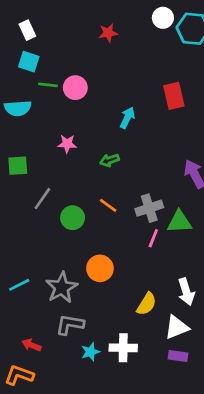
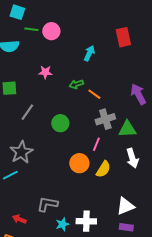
orange line: (108, 205) -> (94, 94), moved
green circle: (73, 218) -> (60, 123), moved
pink line: (153, 238) -> (96, 144), moved
orange circle: (100, 268) -> (79, 163), moved
gray star: (62, 288) -> (21, 152), moved
white arrow: (186, 292) -> (132, 158), moved
yellow semicircle: (146, 304) -> (103, 169), moved

